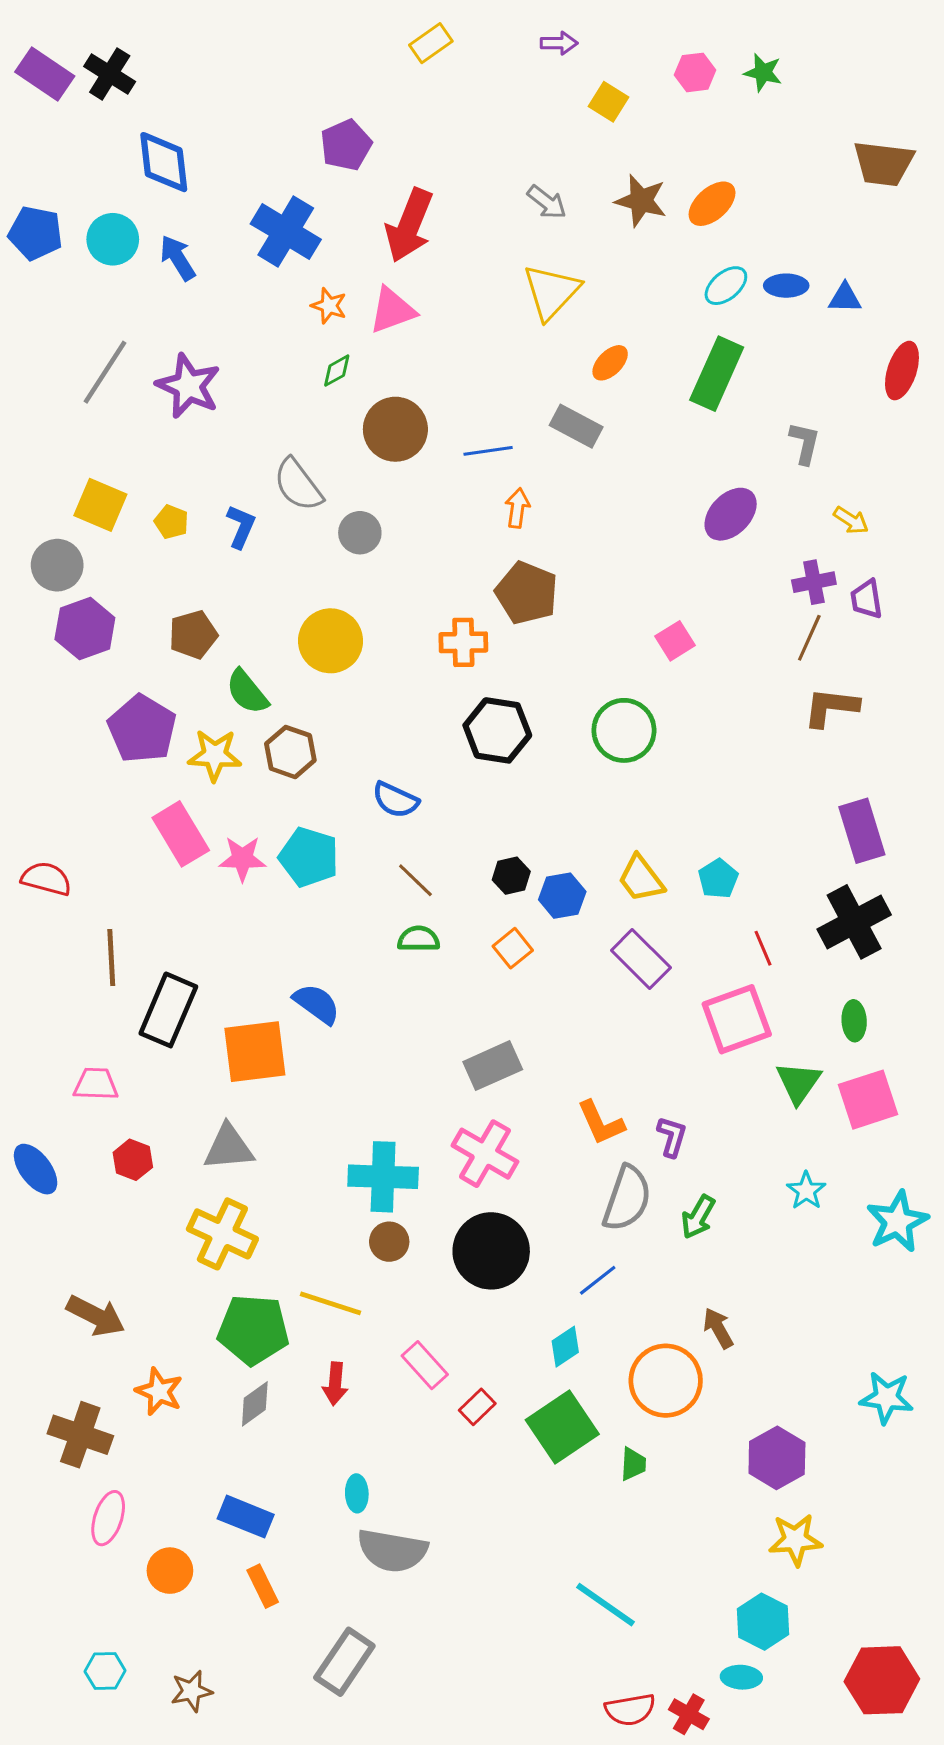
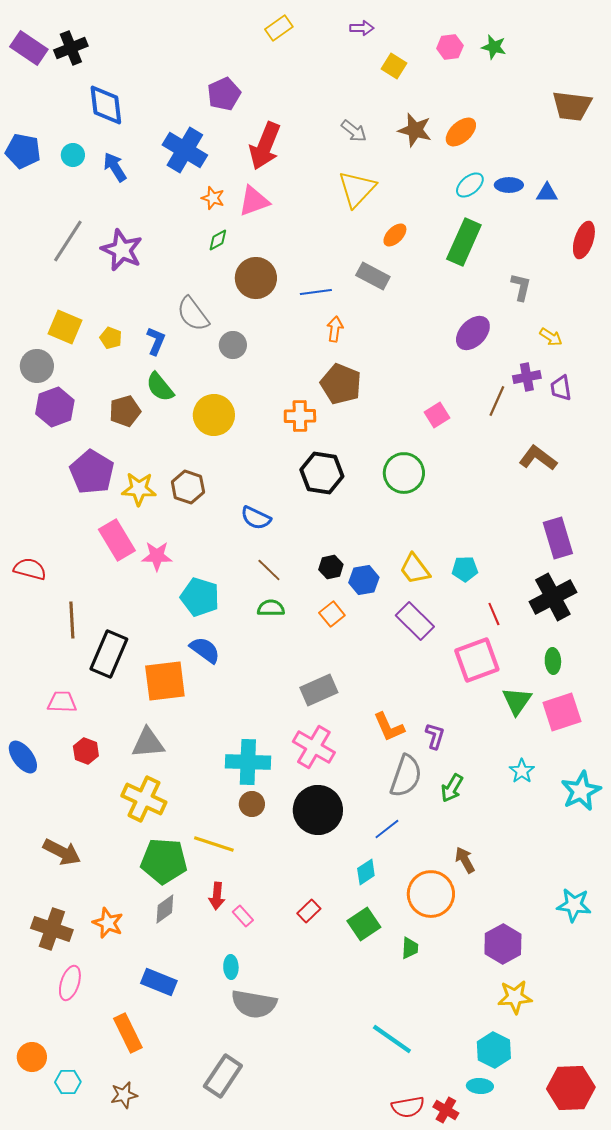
black cross: (110, 74) -> (71, 48), turned 36
cyan circle: (113, 239) -> (73, 155), size x0.7
brown line: (809, 638) -> (497, 401), moved
green semicircle: (247, 692) -> (160, 387), moved
brown L-shape: (831, 707) -> (538, 458), turned 30
cyan pentagon: (309, 857) -> (200, 597), moved
cyan pentagon: (718, 879) -> (465, 569), turned 30
pink rectangle: (425, 1365) -> (243, 916), moved, size x0.7
orange star: (159, 1391) -> (108, 923), moved
green square: (562, 1427) -> (364, 924), size x0.7
orange circle: (170, 1571) -> (32, 1057), moved
orange rectangle: (263, 1586) -> (128, 1033), moved, size x1.4

